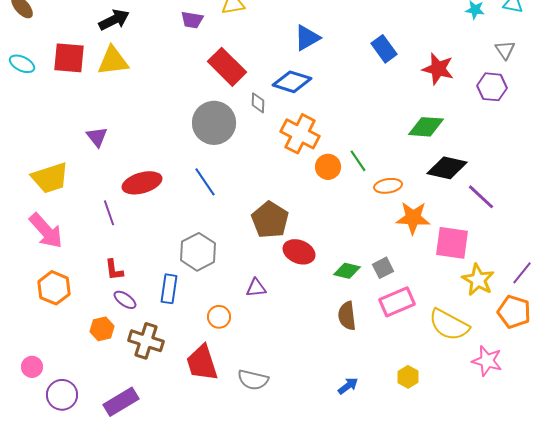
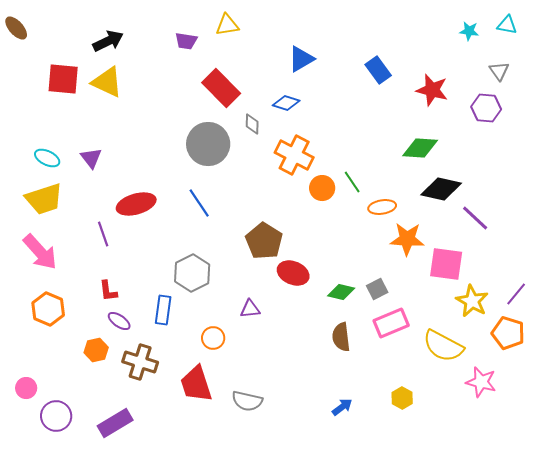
yellow triangle: (113, 61) -> (107, 82), turned 32
cyan ellipse: (22, 64) -> (47, 158), moved
blue diamond: (292, 82) -> (286, 103), size x0.7

